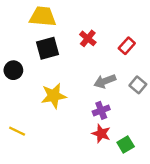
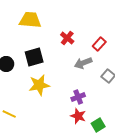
black square: (48, 48) -> (34, 57), moved
gray arrow: (105, 81) -> (83, 63), moved

